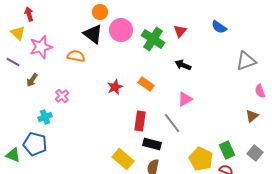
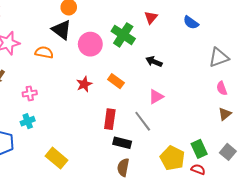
pink circle: (121, 30) -> (90, 44), moved
red triangle: (180, 31) -> (151, 17), moved
pink semicircle: (260, 91) -> (222, 88), moved
pink cross: (62, 96) -> (30, 93), turned 32
cyan cross: (45, 117) -> (28, 121), moved
yellow rectangle: (123, 159) -> (56, 158), moved

